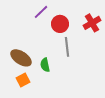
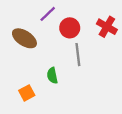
red cross: (92, 23) -> (107, 27), turned -30
brown ellipse: (21, 58) -> (24, 38), moved

